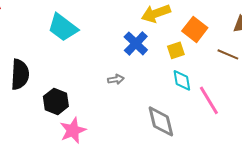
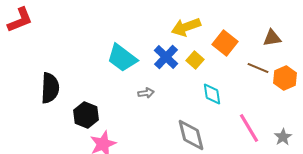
cyan trapezoid: (63, 27) -> (122, 58), moved
yellow square: (176, 50) -> (195, 60), moved, turned -30
pink line: (209, 100) -> (249, 128), moved

